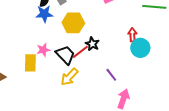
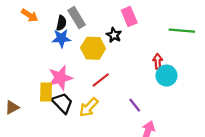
black star: (92, 44) -> (114, 35), moved
pink star: (43, 50) -> (60, 78), size x1.6
black trapezoid: (65, 55) -> (62, 103), moved

